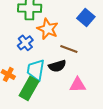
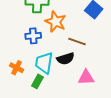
blue cross: (25, 43) -> (33, 36), turned 35
green rectangle: (29, 88) -> (38, 81), size x0.6

